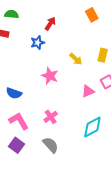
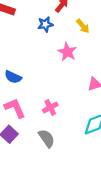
yellow arrow: (76, 59) -> (83, 26), moved
pink star: (50, 76) -> (67, 52), moved

